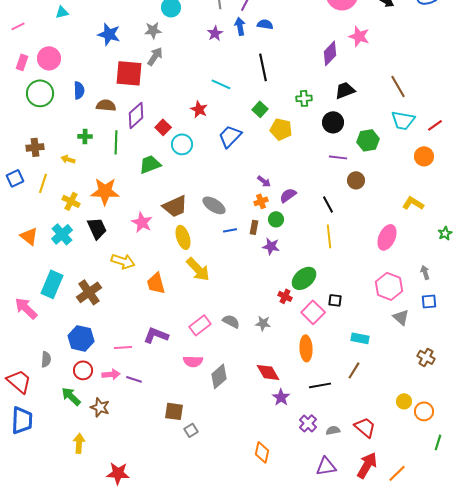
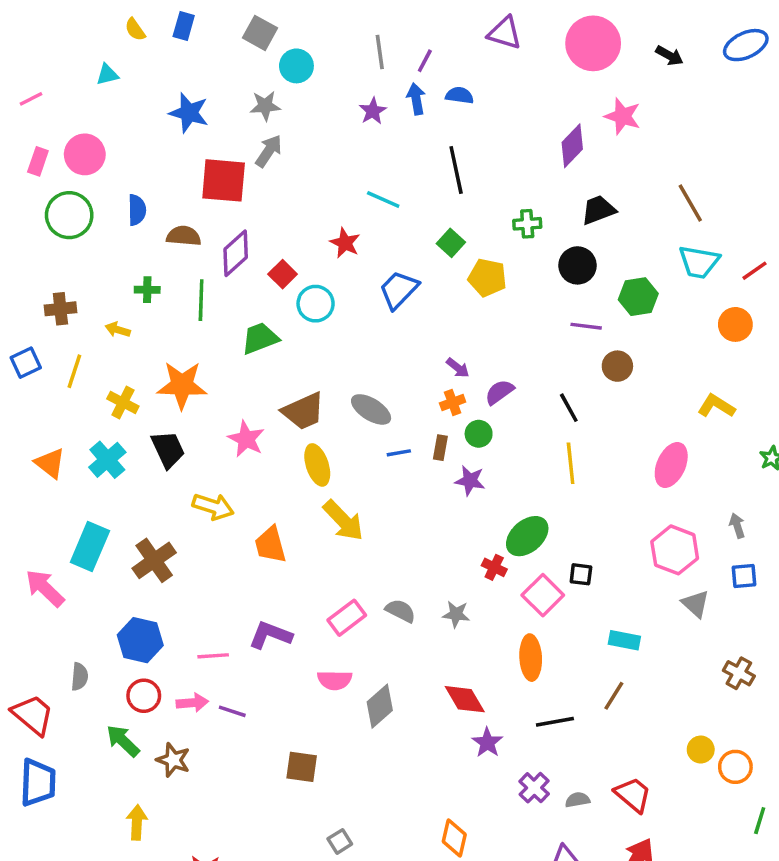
gray square: (191, 430) -> (340, 841), moved

